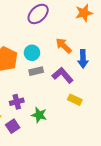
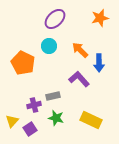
cyan circle: (32, 53) -> (49, 46), moved
gray rectangle: (36, 71) -> (53, 96), moved
yellow rectangle: (75, 100) -> (91, 120), moved, size x1.5

